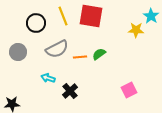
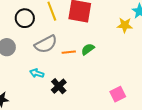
pink square: (129, 90) -> (118, 94), moved

